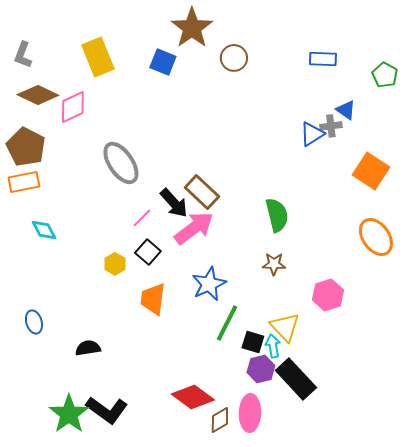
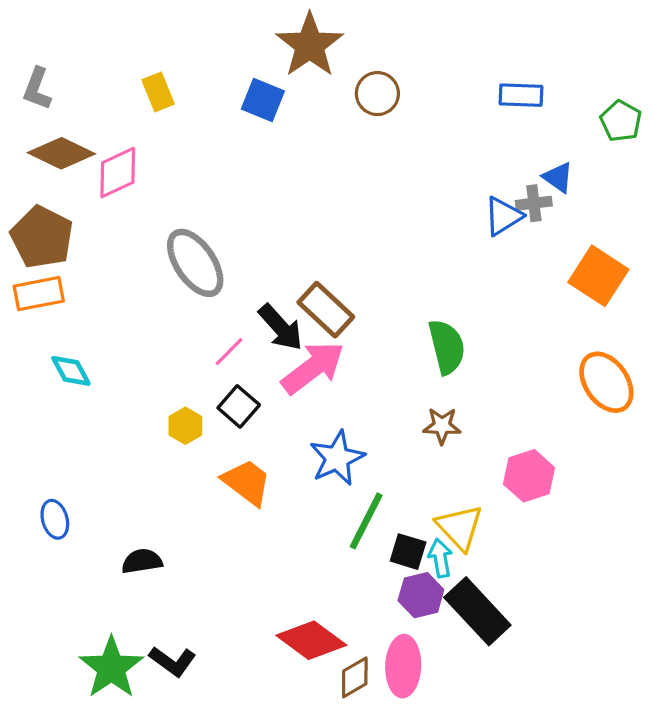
yellow rectangle: (98, 57) -> (158, 92), size x0.6
orange trapezoid: (153, 299) -> (247, 482), turned 120
black L-shape: (107, 410) -> (173, 661), size x0.7

